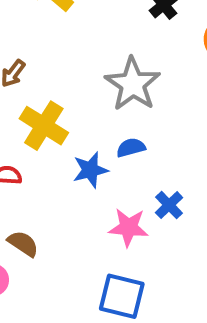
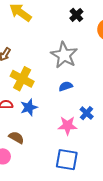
blue star: (90, 170) -> (29, 107), moved

